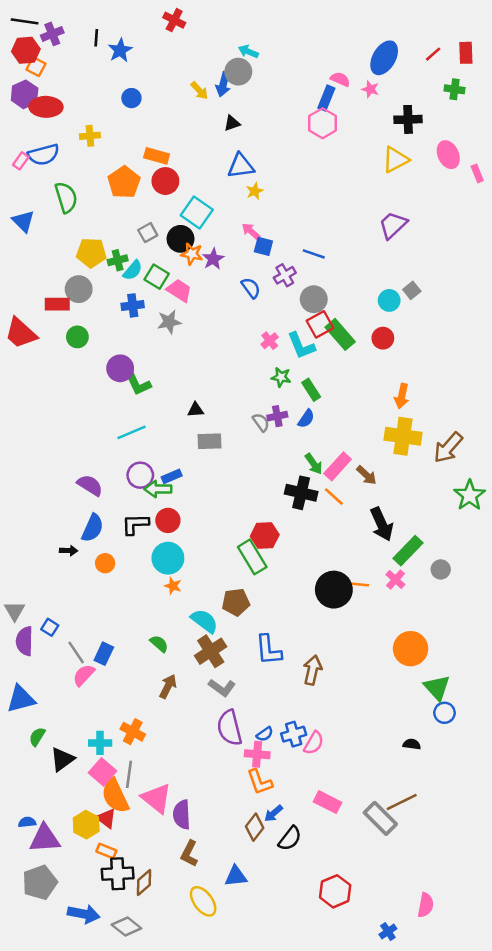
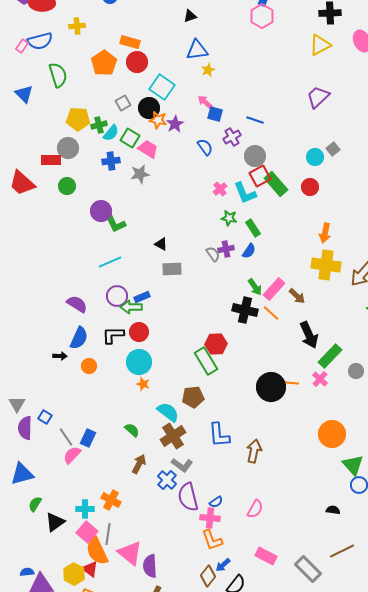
black triangle: (196, 410) -> (161, 244), turned 32
blue cross: (294, 734) -> (167, 480), moved, turned -30
brown line: (402, 802) -> (342, 551), moved

